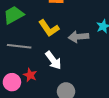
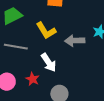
red star: (30, 75) -> (33, 79), moved

